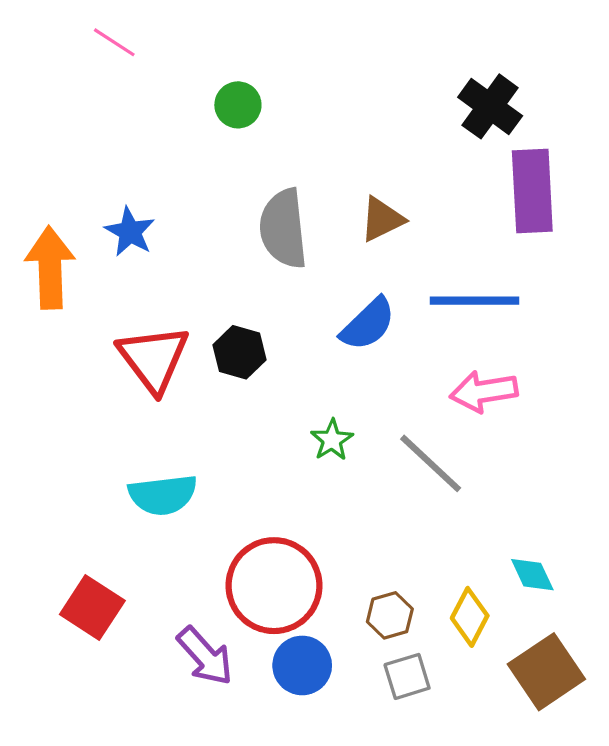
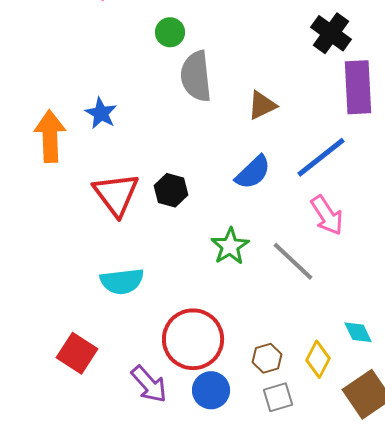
gray semicircle: (283, 229) -> (196, 76), moved
blue line: (474, 301) -> (321, 157), turned -38
pink arrow: (484, 391) -> (327, 215), turned -114
green star: (332, 440) -> (230, 246), size x1.4

